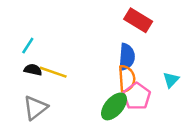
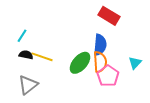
green ellipse: (114, 106) -> (80, 63), moved

